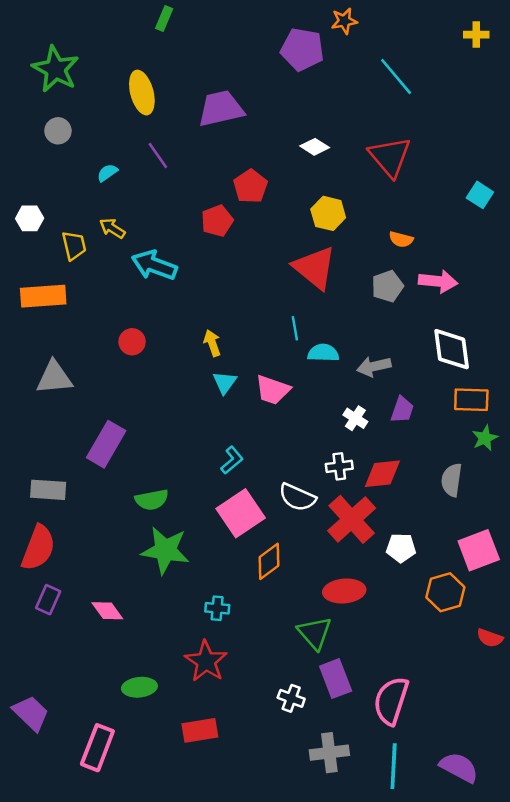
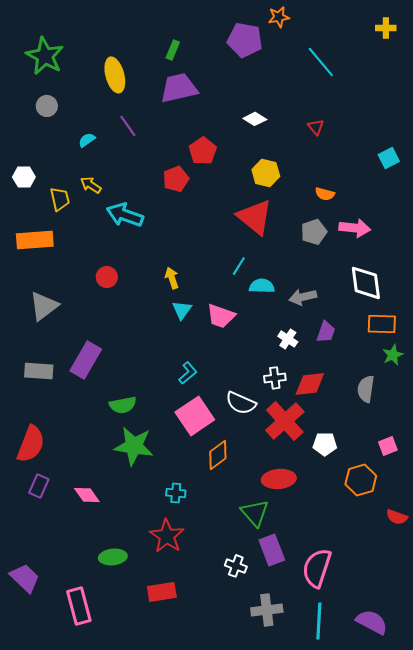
green rectangle: (164, 19) -> (173, 50), moved
red triangle: (390, 157) -> (316, 127), size x0.5
cyan square: (480, 195) -> (389, 158), turned 30
cyan line: (295, 328) -> (239, 266), turned 42
gray triangle: (54, 378) -> (44, 306), turned -32
gray rectangle: (48, 490) -> (39, 371), moved
pink square: (479, 550) -> (388, 446), size x0.6
pink rectangle: (97, 748) -> (79, 606), turned -36

